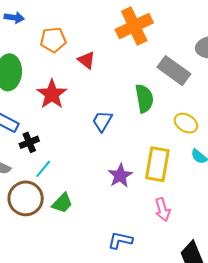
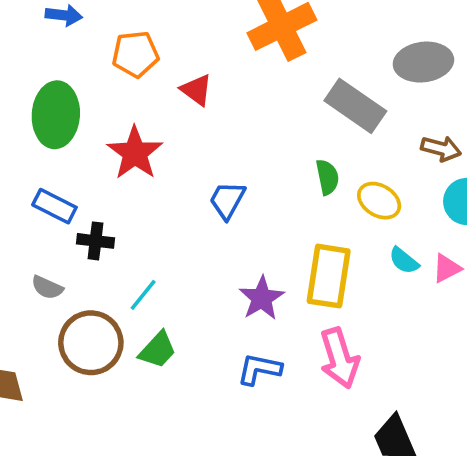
green semicircle: (144, 98) -> (327, 177), moved, size x0.7
black cross: (29, 142) -> (96, 241), turned 30
cyan line: (43, 169) -> (143, 295), moved
pink arrow: (162, 210) -> (339, 358), size x1.4
blue L-shape: (120, 240) -> (259, 369), moved

